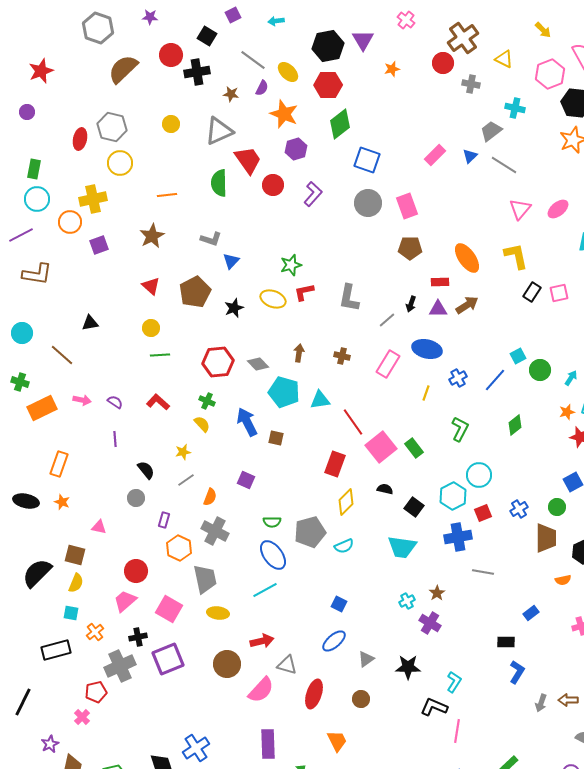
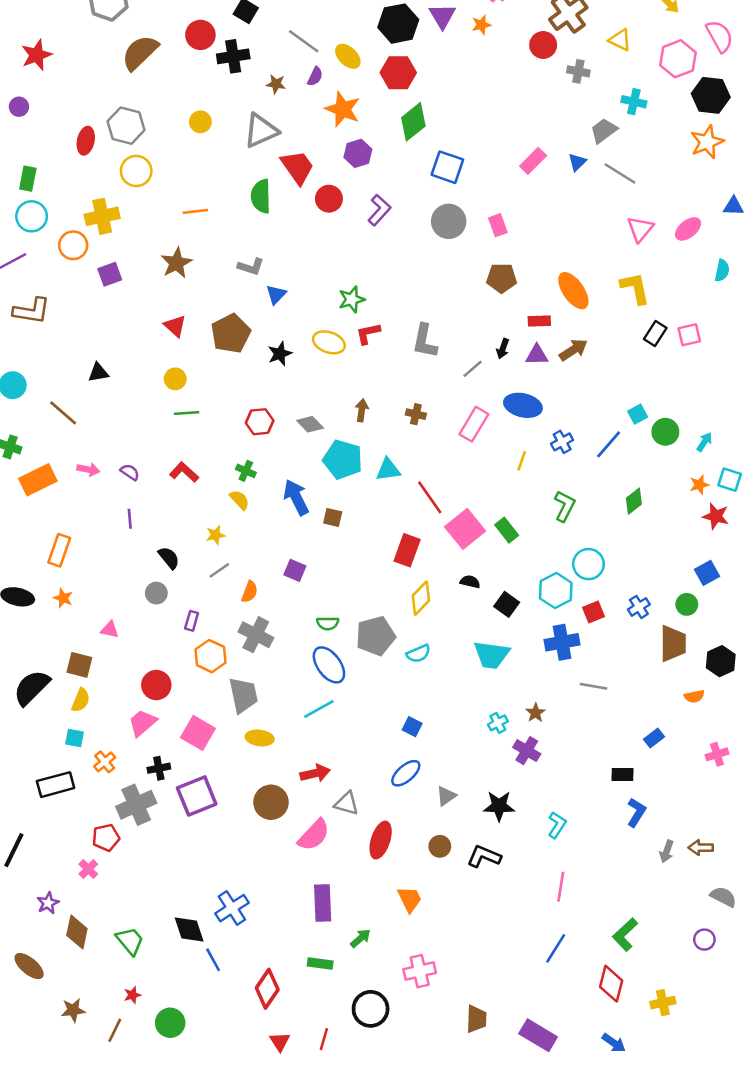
orange star: (392, 69) -> (481, 25), moved
pink rectangle: (407, 206) -> (498, 225), size x0.7
red hexagon: (218, 362) -> (260, 422), size x0.7
black L-shape: (434, 707) -> (484, 856), moved

